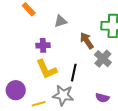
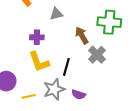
gray star: (63, 95) -> (54, 89), turned -30
purple semicircle: (102, 98) -> (79, 94), moved

